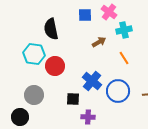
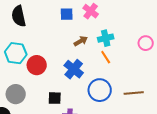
black semicircle: (51, 29) -> (19, 16), moved
cyan cross: (124, 30) -> (106, 38), moved
blue cross: (92, 81) -> (74, 69), moved

